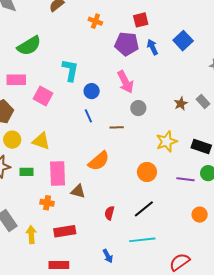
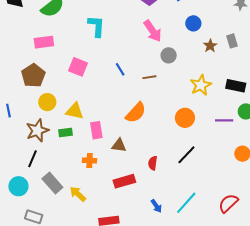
blue circle: (92, 91) -> (193, 23), moved
pink square: (43, 96) -> (78, 67), moved
gray rectangle: (203, 101) -> (232, 41), turned 32
yellow triangle: (41, 141) -> (75, 111), moved
pink rectangle: (58, 174) -> (96, 130), size x0.7
red rectangle: (65, 231) -> (124, 181), moved
yellow arrow: (31, 235) -> (78, 194), turned -36
cyan line: (142, 240) -> (186, 203), moved, turned -35

